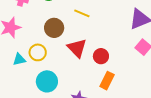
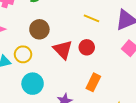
yellow line: (82, 13) -> (91, 18), moved
red circle: (101, 56) -> (87, 47), moved

